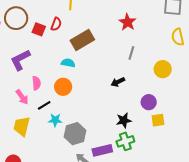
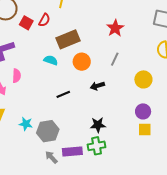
orange circle: (63, 87) -> (82, 62), moved
purple circle: (149, 102) -> (143, 111), moved
black line: (44, 105) -> (63, 94), moved
cyan star: (55, 120) -> (26, 124), moved
yellow square: (158, 120) -> (145, 130), moved

